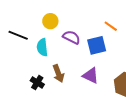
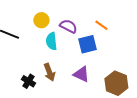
purple semicircle: (72, 37) -> (68, 26), moved
cyan semicircle: (42, 47) -> (51, 41), moved

